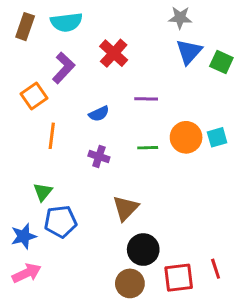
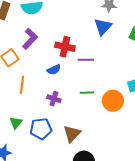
blue triangle: (189, 52) -> (103, 27), moved
red cross: (114, 53) -> (65, 47), moved, turned -30
orange circle: (186, 137) -> (113, 101), moved
blue pentagon: (61, 221) -> (41, 129), moved

